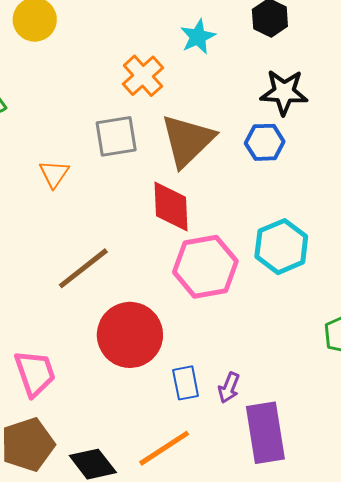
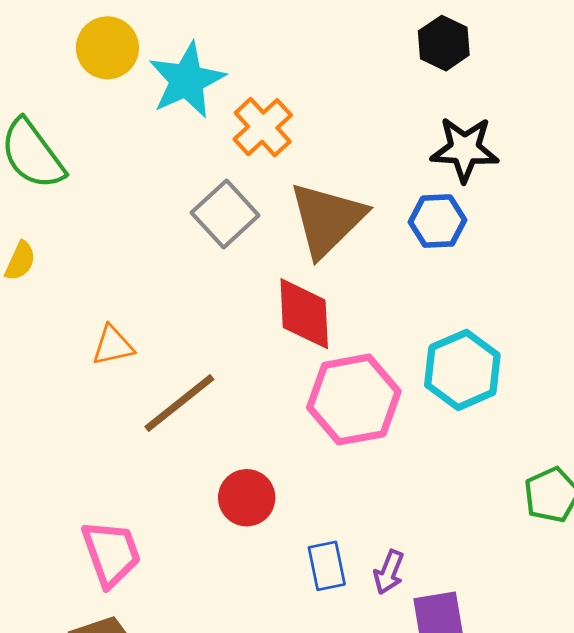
cyan star: (198, 37) -> (187, 80), moved, size x1.5
gray square: (116, 136) -> (225, 214), turned -33
orange triangle: (54, 174) -> (113, 345), moved, turned 44
red circle: (130, 335) -> (247, 498), size x0.6

